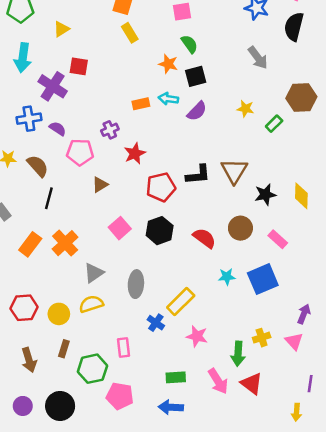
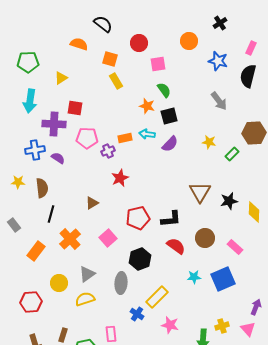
purple cross: (53, 86) -> (54, 124), turned -30
purple cross: (110, 130) -> (108, 151), moved
pink pentagon: (80, 152) -> (87, 138), moved
brown semicircle: (38, 166) -> (42, 188), turned 36
black L-shape: (198, 175) -> (171, 219), moved
red pentagon: (161, 187) -> (138, 218), moved
black star: (265, 195) -> (229, 201), moved
black hexagon: (160, 231) -> (140, 259), moved
orange cross: (65, 243) -> (70, 239), moved
yellow circle: (59, 314) -> (59, 283), moved

